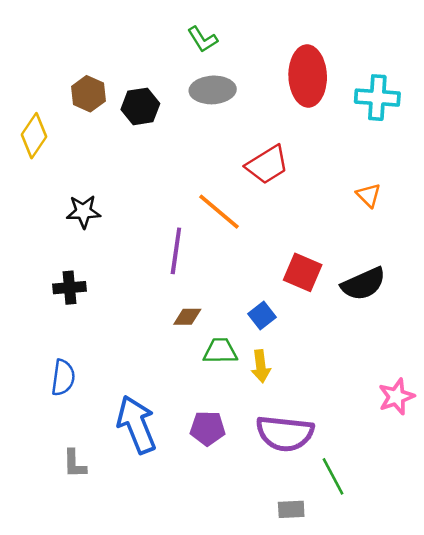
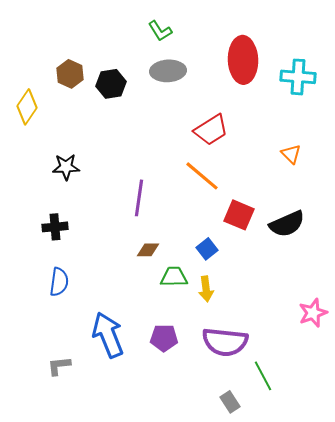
orange line: (219, 212) -> (202, 176), moved
blue semicircle: (63, 378) -> (59, 282), moved
gray L-shape: (75, 464) -> (59, 366), turned 85
gray rectangle: (291, 509) -> (230, 402), turned 60

